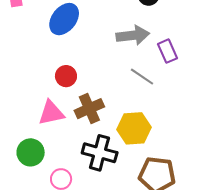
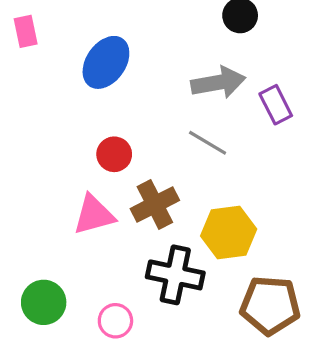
gray line: (142, 77) -> (208, 143), moved
green circle: (31, 152) -> (44, 302), moved

